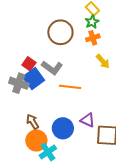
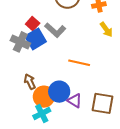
orange line: (70, 87) -> (79, 63), moved
purple triangle: (88, 120) -> (75, 101), moved
orange circle: (36, 140) -> (44, 97), moved

